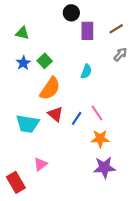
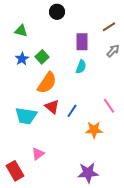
black circle: (71, 13) -> (57, 12), moved
purple rectangle: (87, 31) -> (82, 42), moved
pink line: (97, 113) -> (109, 106), moved
purple star: (104, 167) -> (88, 173), moved

